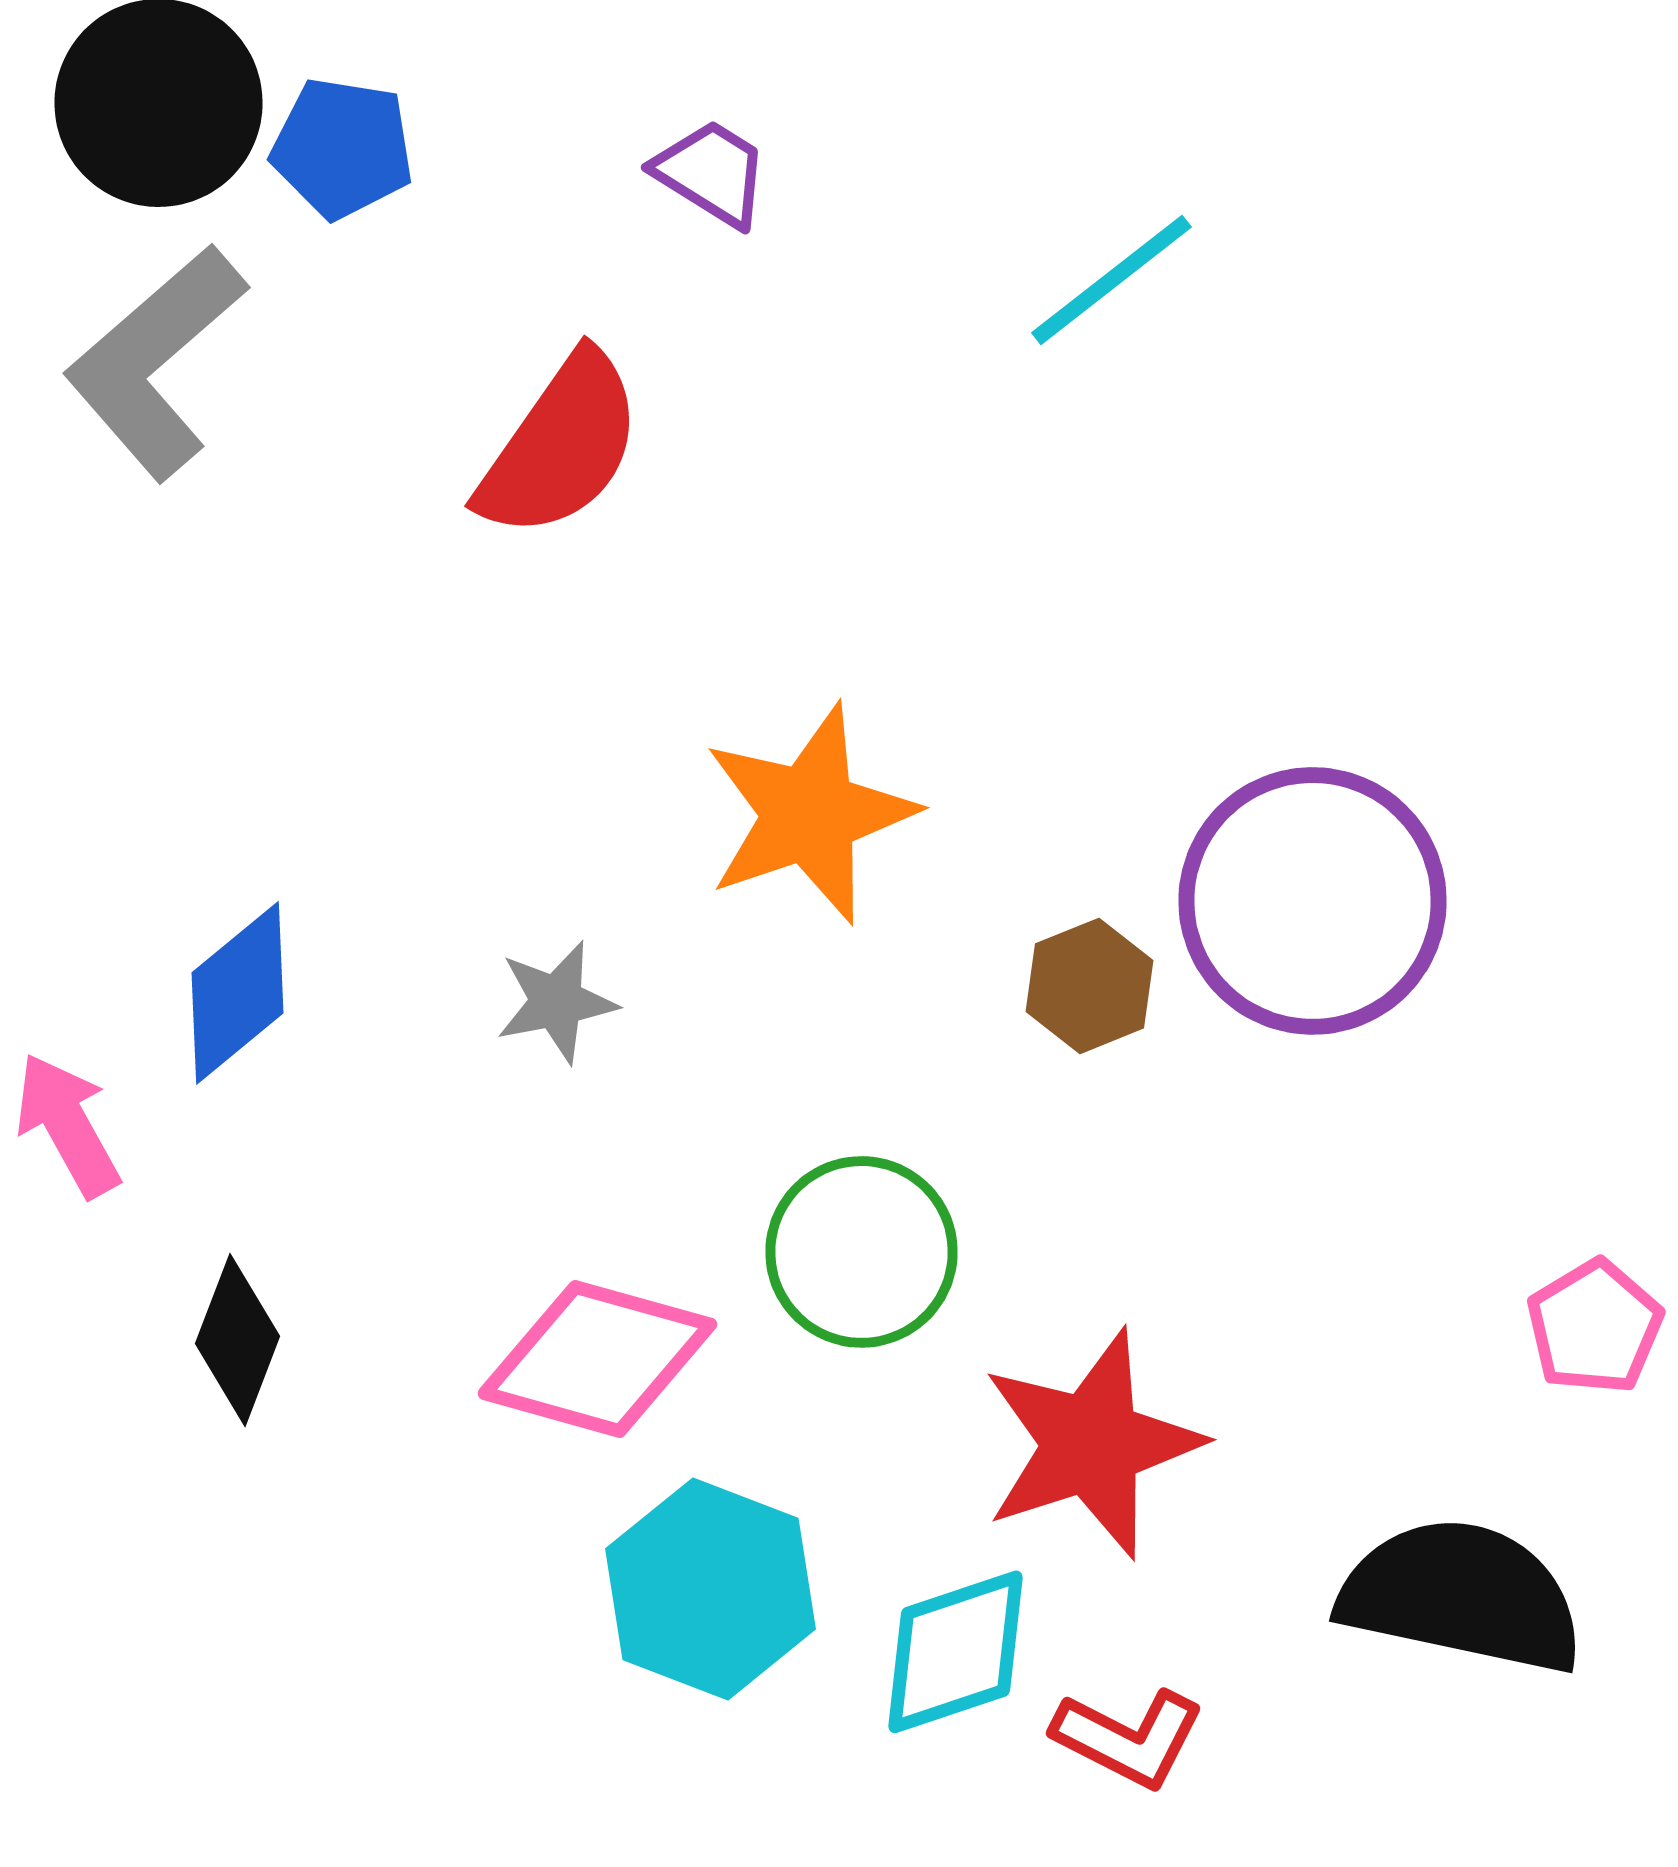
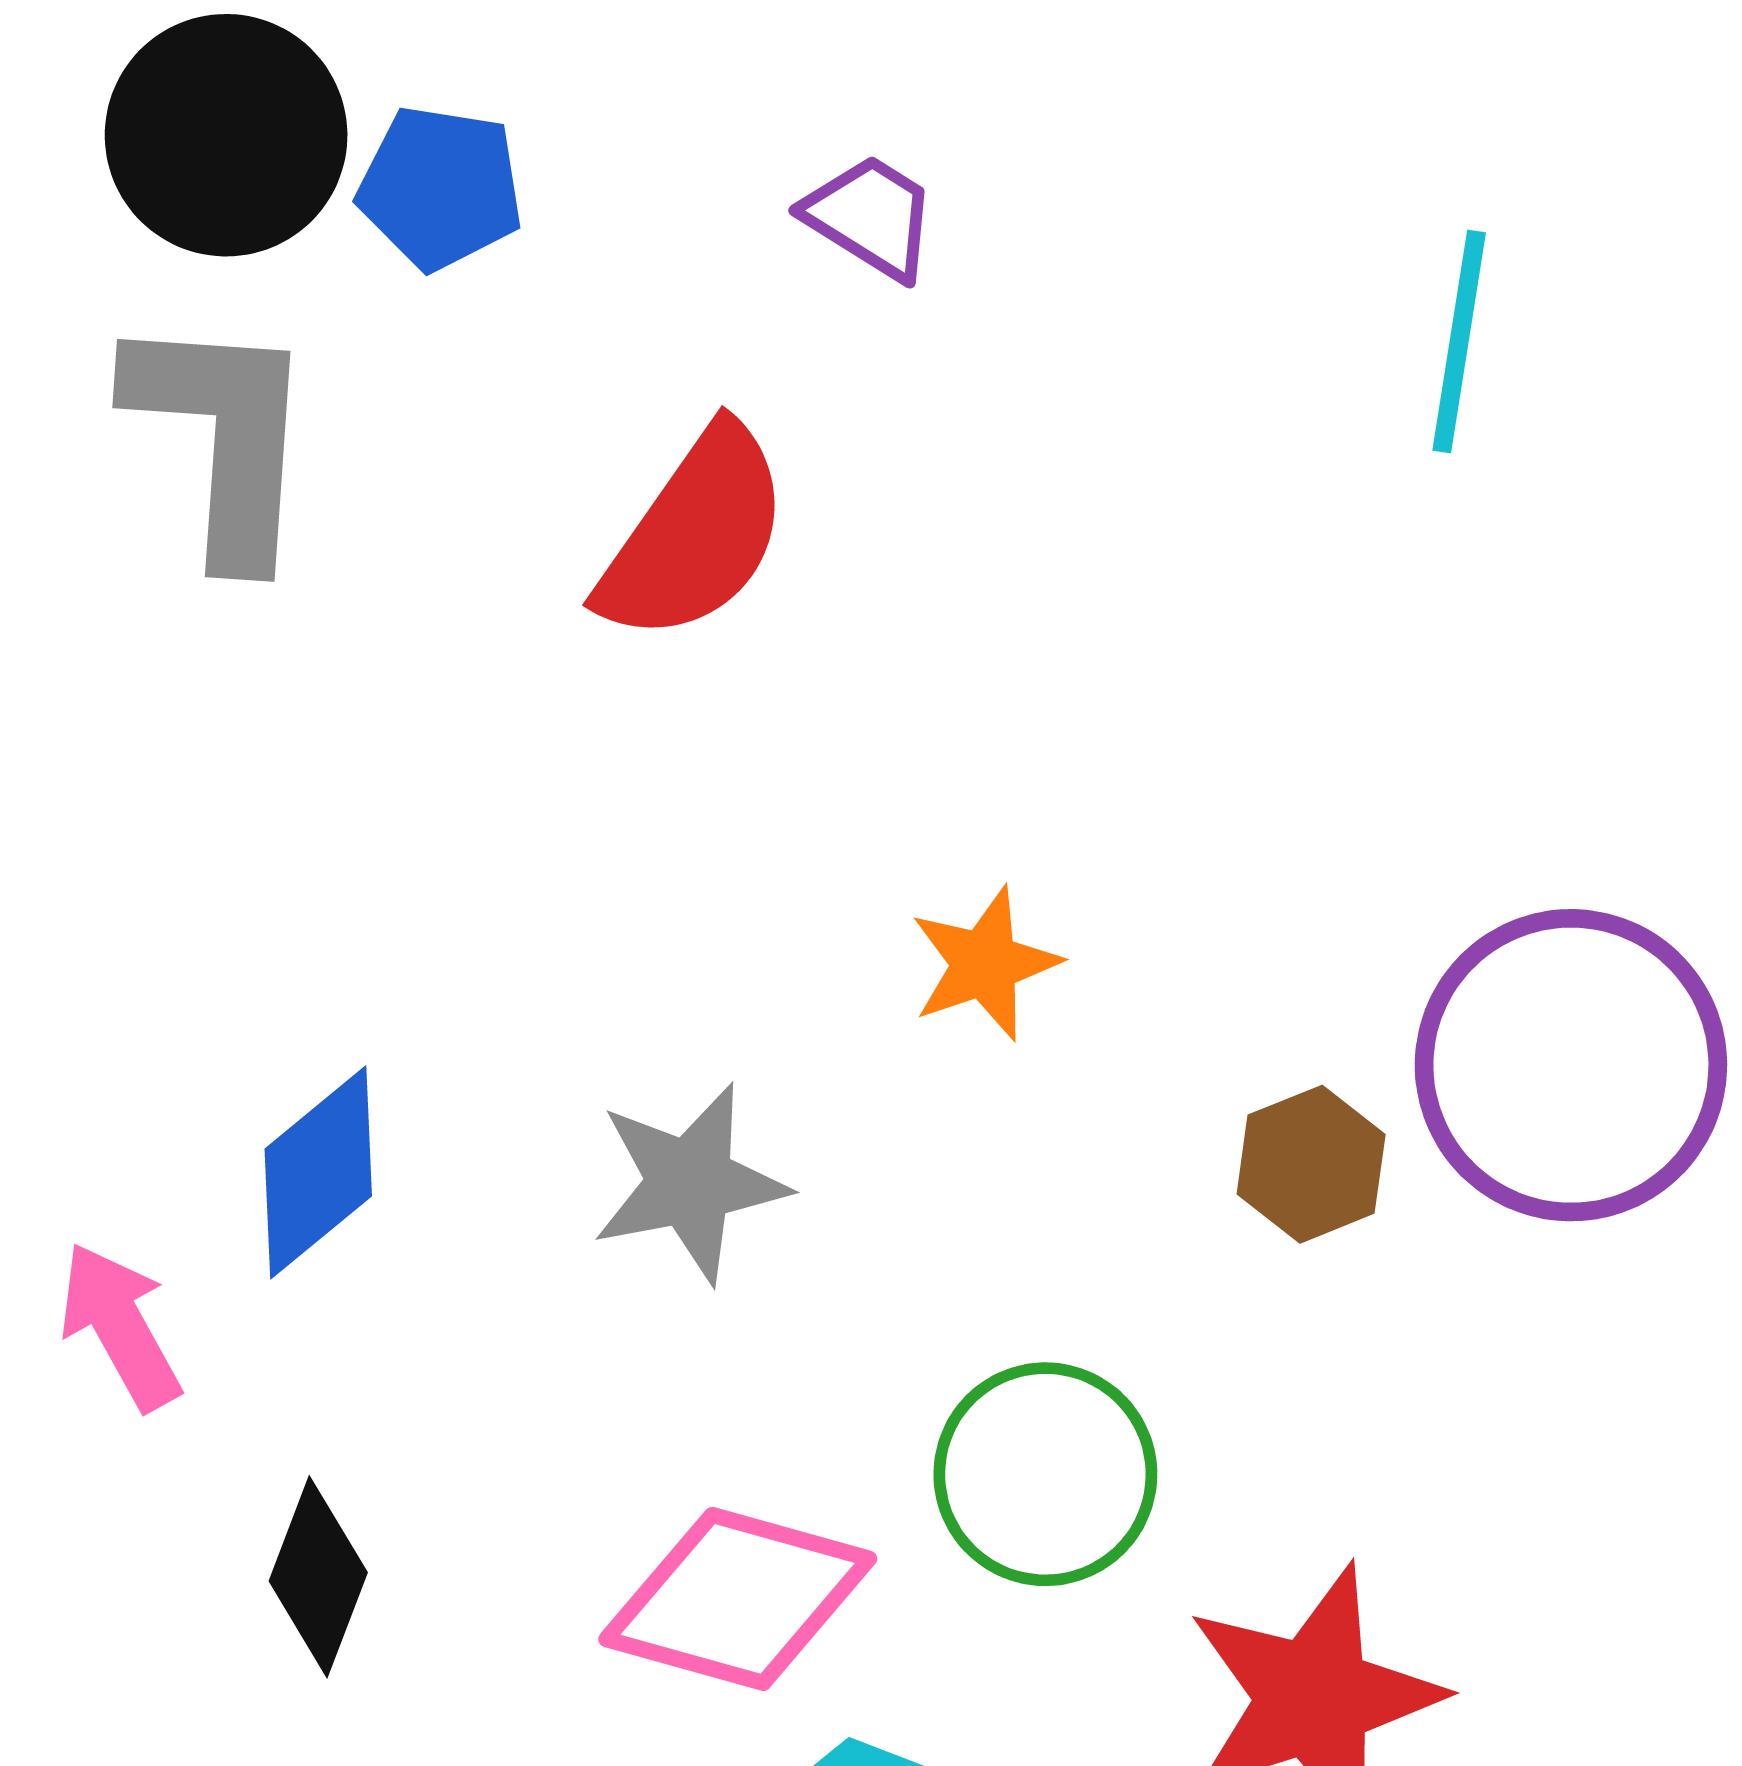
cyan line: (1112, 280) -> (1459, 341), moved, turned -43
gray L-shape: (156, 362) -> (223, 437), turned 135
orange star: (810, 814) -> (985, 964), size x0.6
gray star: (556, 1002) -> (690, 1183), size x1.4

